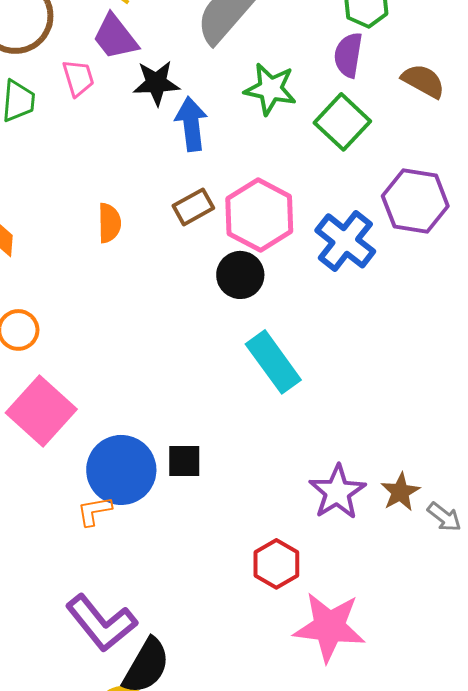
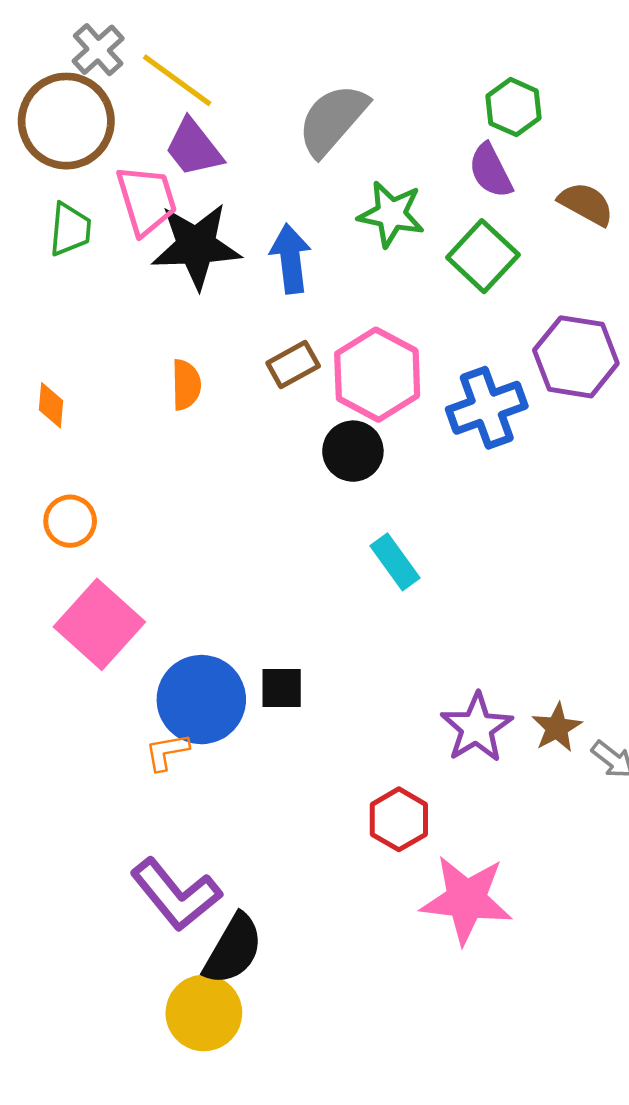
purple semicircle: (348, 55) -> (491, 171), turned -36
pink trapezoid: (78, 78) -> (147, 200), size x1.5
black star: (156, 83) -> (196, 246), moved, size x1.5
blue cross: (345, 241) -> (487, 408), turned 32
cyan rectangle: (273, 362) -> (395, 562), size x0.7

